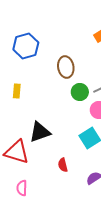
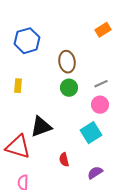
green circle: (80, 92) -> (69, 88), moved

